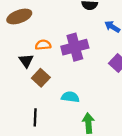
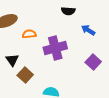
orange semicircle: (43, 45) -> (29, 34), moved

